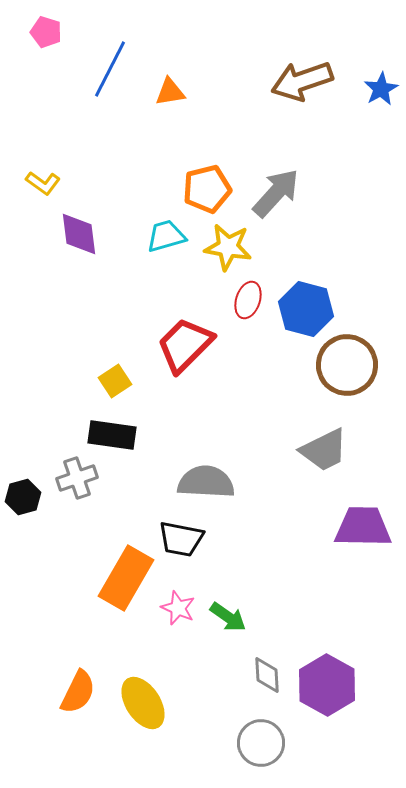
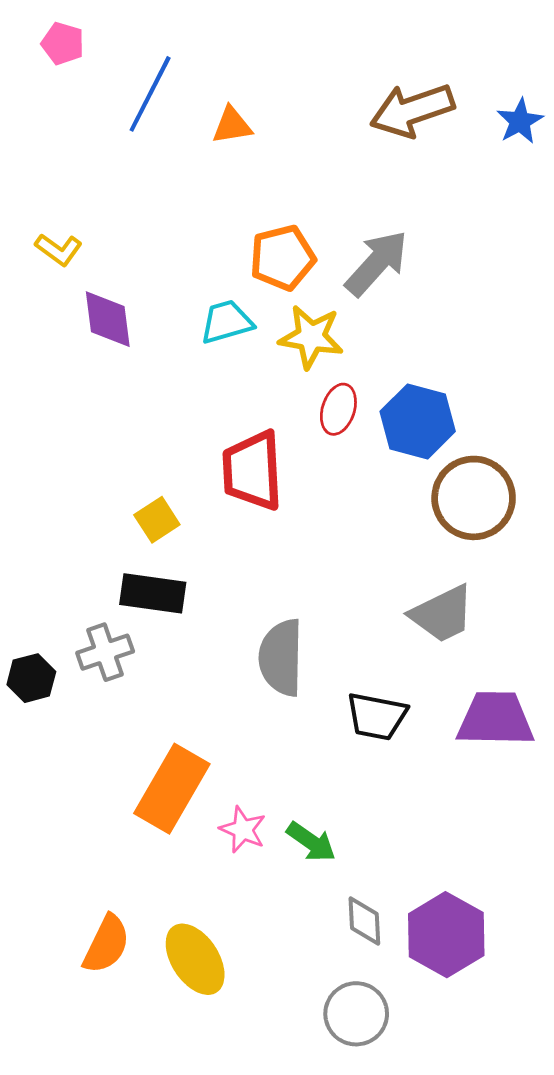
red trapezoid: (185, 345) -> (252, 471), turned -48
gray semicircle: (206, 482) -> (281, 658), turned -92
black trapezoid: (181, 539) -> (377, 716), moved

